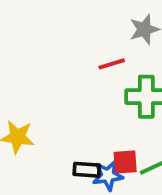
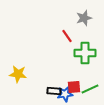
red line: (112, 64) -> (67, 36), turned 72

